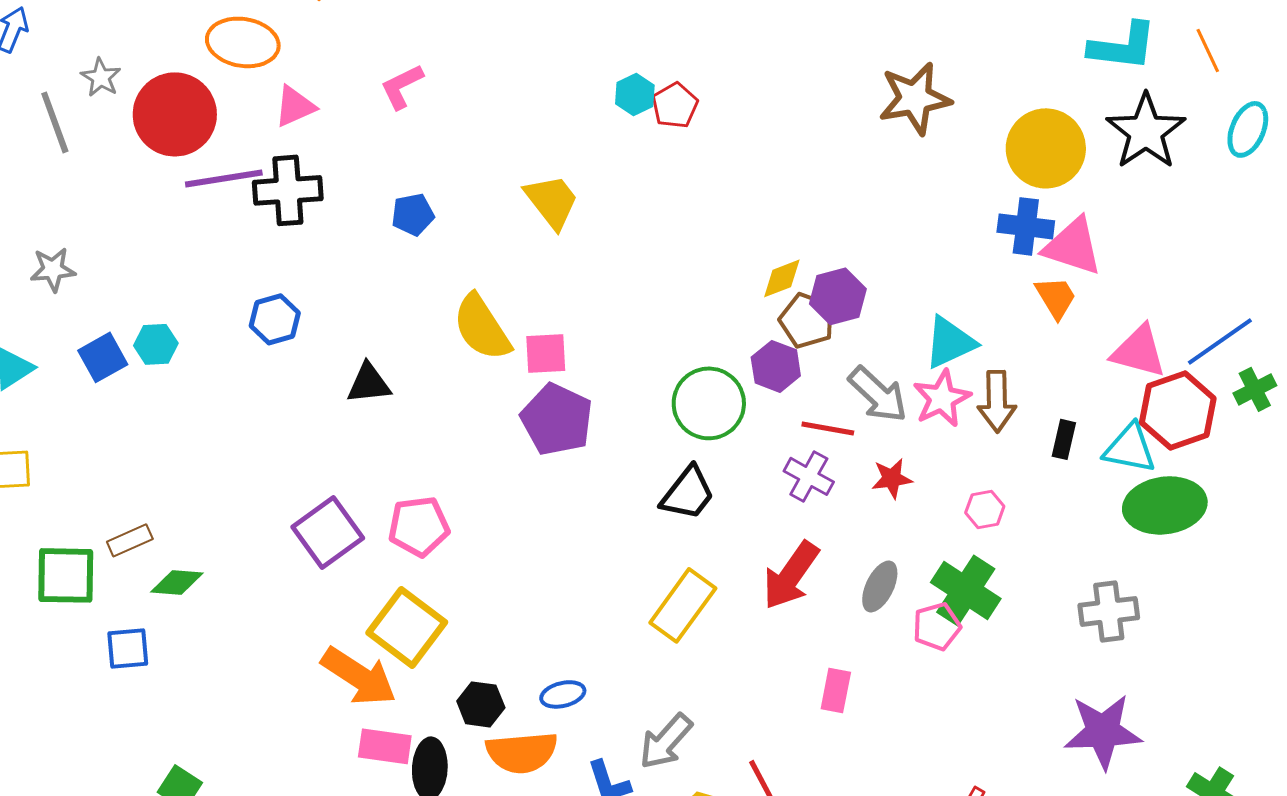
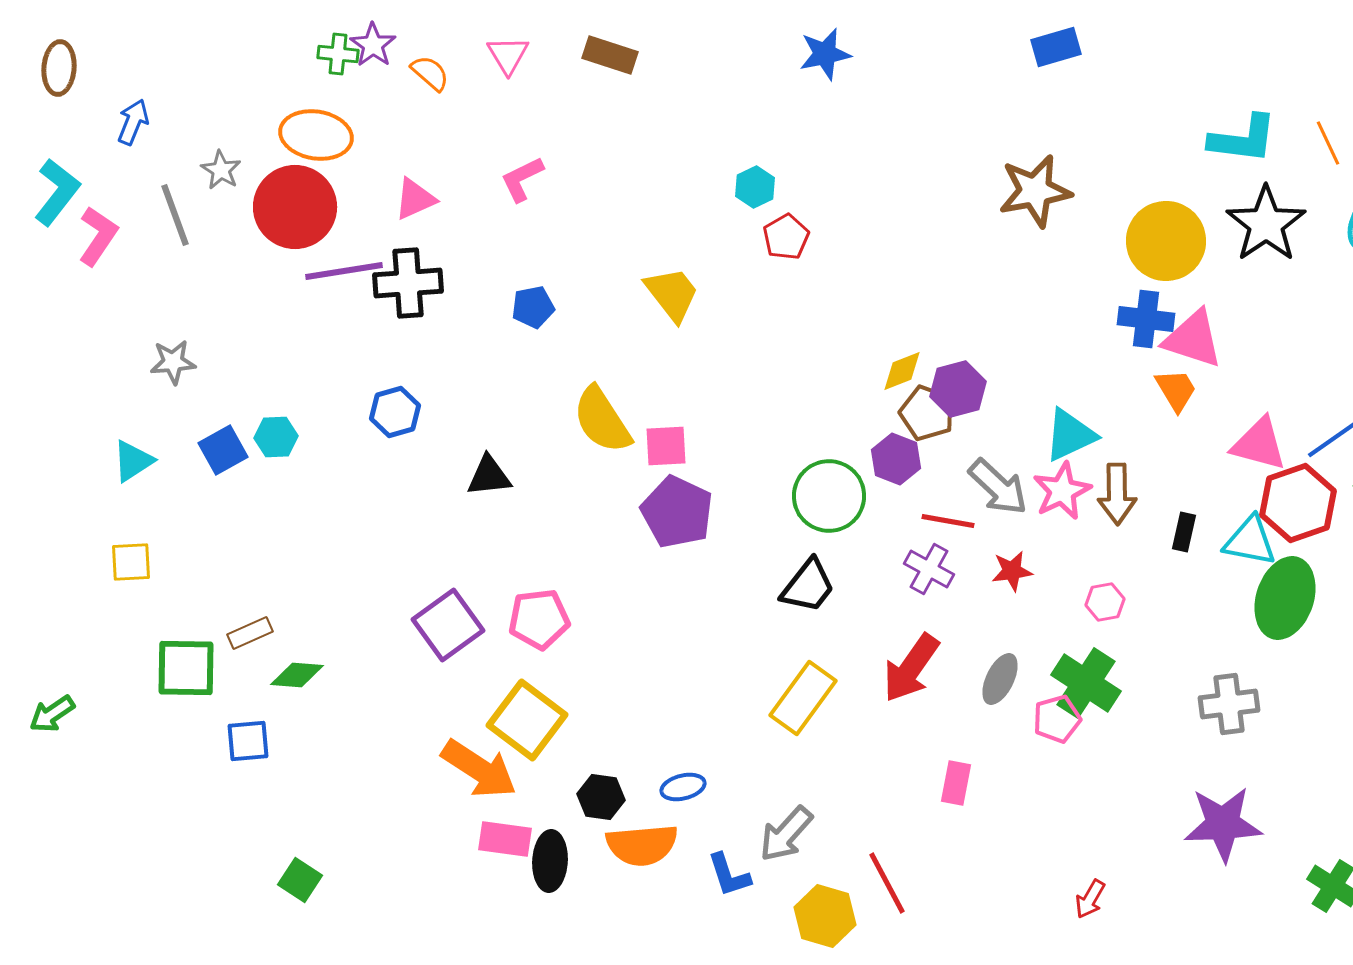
orange ellipse: (243, 42) -> (316, 135), moved
red pentagon: (675, 105) -> (786, 237), moved
green ellipse: (1165, 505) -> (1285, 598), turned -64

